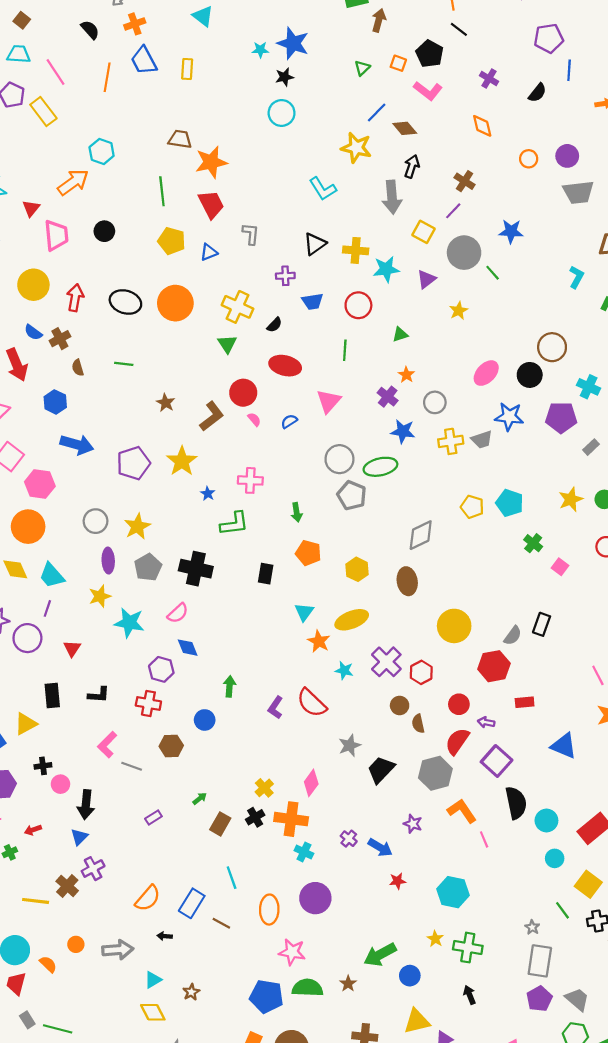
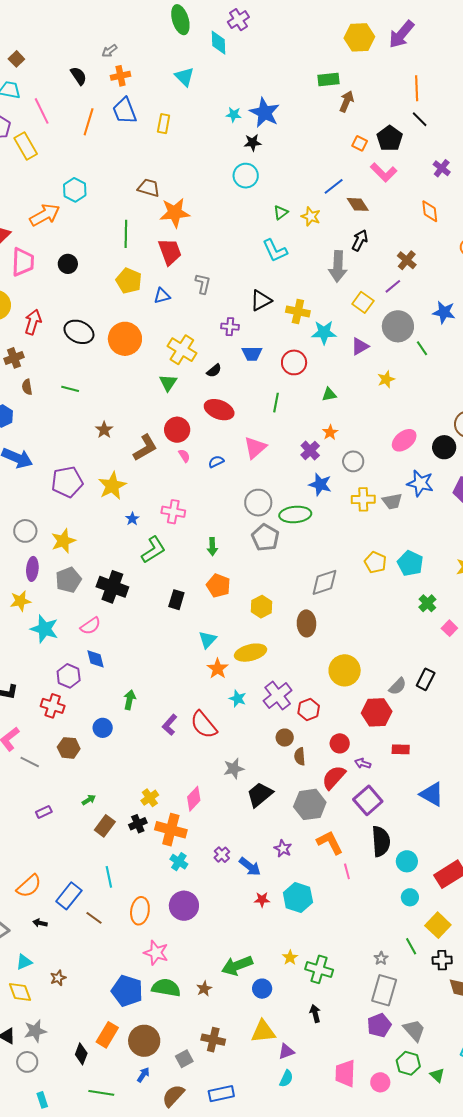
green triangle: (362, 68) -> (281, 213), moved
yellow star: (356, 148) -> (311, 216), size x0.7
green L-shape: (234, 524) -> (153, 550), turned -32
cyan hexagon: (453, 892) -> (298, 897), moved

